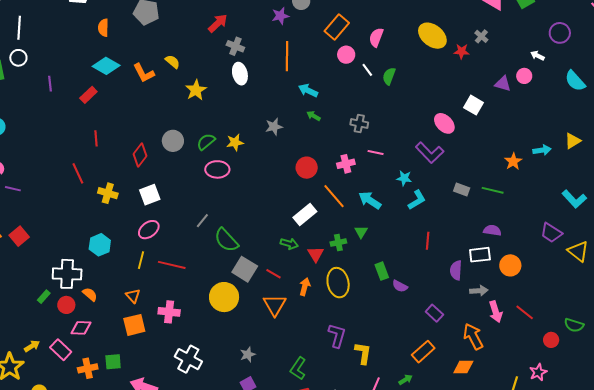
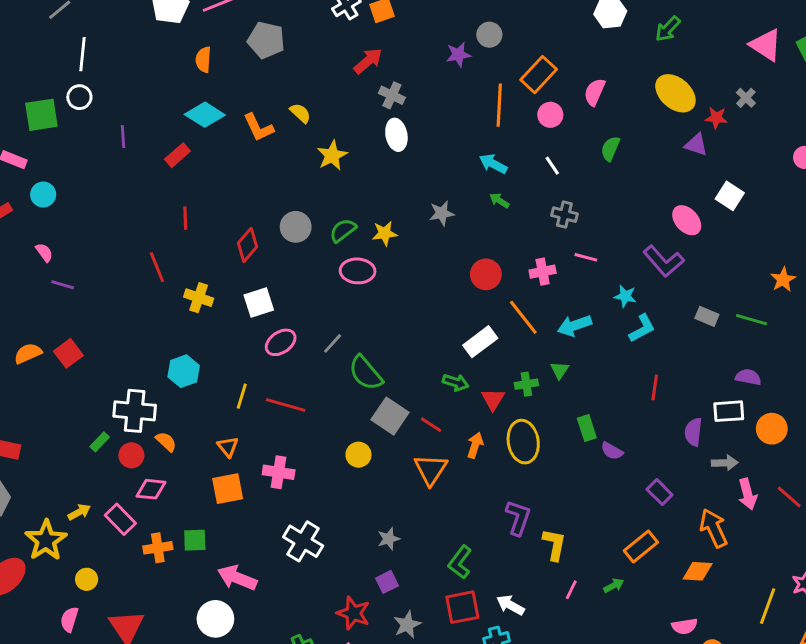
orange line: (287, 56) -> (499, 105), moved
white line: (367, 70) -> (552, 166), moved
purple triangle: (503, 84) -> (696, 145), moved
cyan arrow: (370, 200) -> (574, 326), turned -55
pink ellipse: (149, 230) -> (281, 342), moved
yellow circle: (224, 297) -> (358, 455), size x0.6

